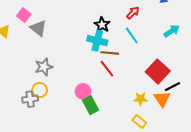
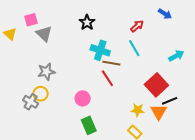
pink square: (24, 15) -> (31, 20), turned 32
black star: (102, 25) -> (87, 22), moved
cyan arrow: (172, 31) -> (176, 56), moved
gray cross: (30, 99) -> (31, 102), turned 35
green rectangle: (90, 105) -> (89, 125), moved

